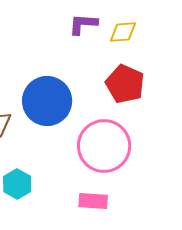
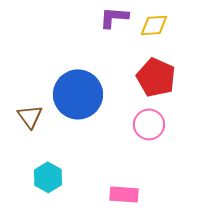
pink circle: (104, 146) -> (149, 124), moved, size x0.6

